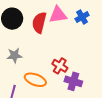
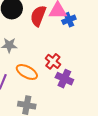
blue cross: (82, 17) -> (69, 20), moved

